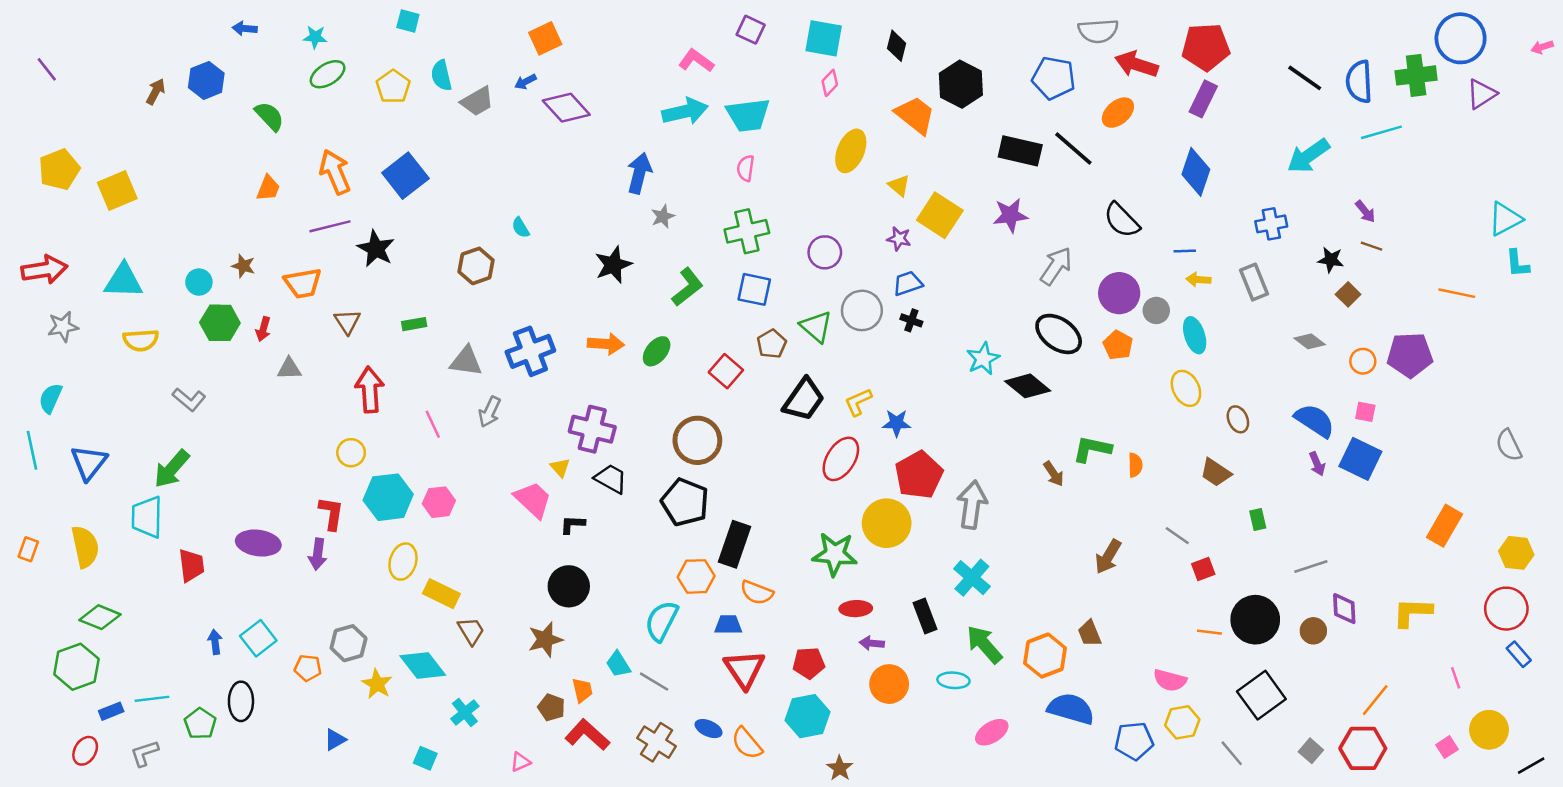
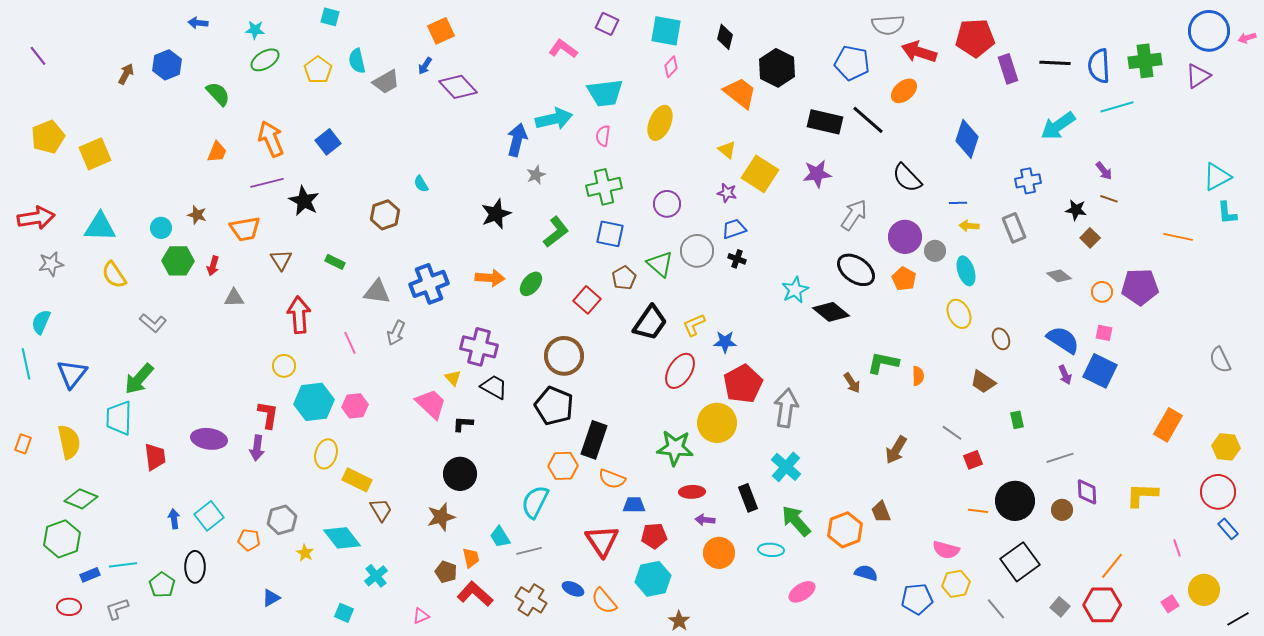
blue circle: (1461, 38) -> (1209, 31), moved
black line: (1305, 78) -> (1055, 63), turned -32
blue arrow: (525, 82) -> (425, 66), turned -30
purple rectangle: (1203, 99) -> (1008, 69), moved, turned -44
cyan arrow: (685, 111) -> (554, 119), moved
yellow ellipse: (851, 151) -> (660, 123), moved
blue square: (405, 176) -> (328, 142), size x0.7
green rectangle: (414, 324) -> (335, 262), turned 36
yellow semicircle: (141, 340) -> (114, 275), turned 60
blue trapezoid: (728, 625) -> (634, 505), moved
gray line: (654, 682) -> (529, 551), turned -45
yellow star: (377, 684) -> (305, 553), size x0.7
blue semicircle: (1071, 709) -> (866, 573), size x0.6
red ellipse: (85, 751) -> (69, 607), turned 60

